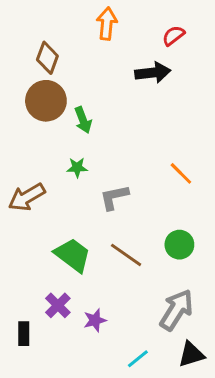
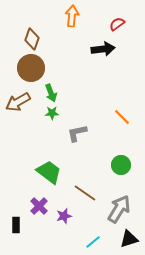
green arrow: (83, 120) -> (51, 93), moved
brown arrow: (27, 197) -> (18, 102), moved
brown line: (126, 255) -> (85, 193), moved

